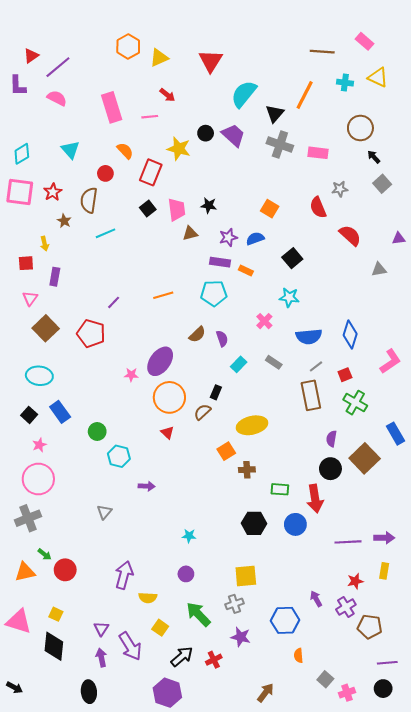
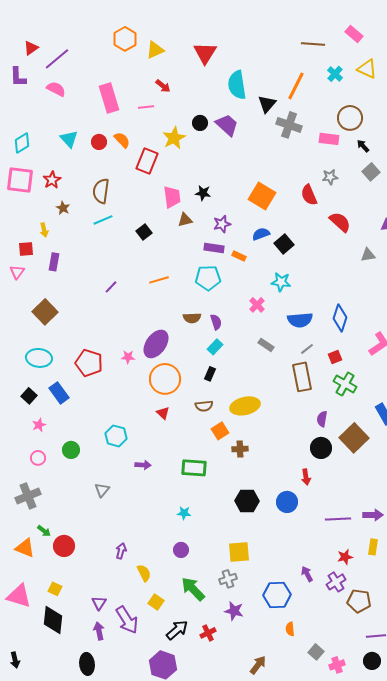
cyan cross: (345, 83) -> (335, 74), turned 35
cyan semicircle: (244, 94) -> (237, 85), turned -48
gray cross: (280, 145) -> (289, 125), moved
yellow star: (179, 149) -> (174, 138), turned 30
pink rectangle: (318, 153) -> (329, 139), moved
red circle: (105, 173) -> (99, 142), moved
brown semicircle: (89, 200) -> (101, 191), moved
black square: (148, 209) -> (144, 232), moved
orange square: (270, 209) -> (262, 196), size x1.5
blue semicircle: (255, 238) -> (261, 234), moved
pink triangle: (30, 298) -> (17, 272), moved
red pentagon: (91, 333) -> (89, 363), moved
brown semicircle: (197, 334) -> (192, 318), turned 42
cyan rectangle: (239, 364) -> (215, 347), moved
brown semicircle: (202, 412) -> (204, 406), moved, turned -144
green circle: (97, 432) -> (71, 450), moved
pink circle: (38, 479) -> (38, 458), size x0.5
green rectangle: (280, 489) -> (194, 468), moved, size x1.4
red arrow: (315, 499) -> (306, 477), size x0.6
orange triangle: (25, 572) -> (25, 548), turned 35
purple arrow: (124, 575) -> (121, 551), size x0.6
yellow semicircle: (148, 598) -> (144, 573), turned -120
black arrow: (15, 688) -> (15, 660), turned 49

